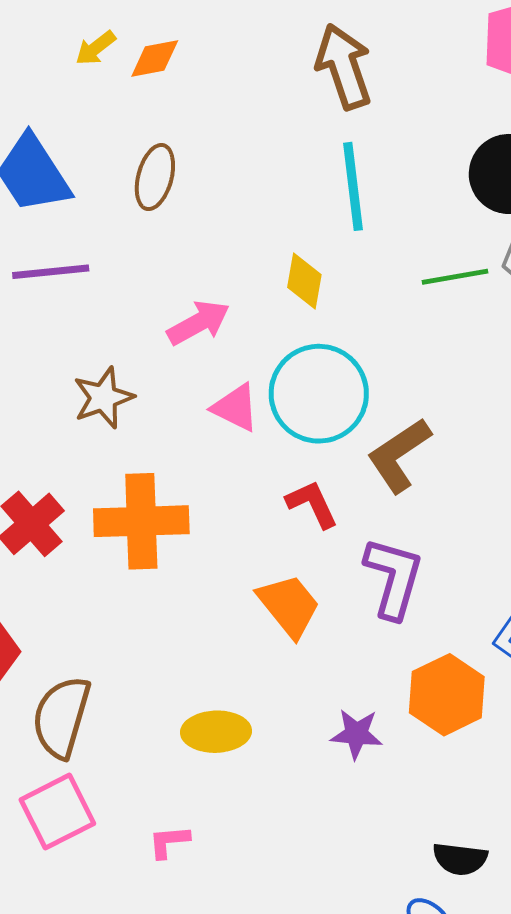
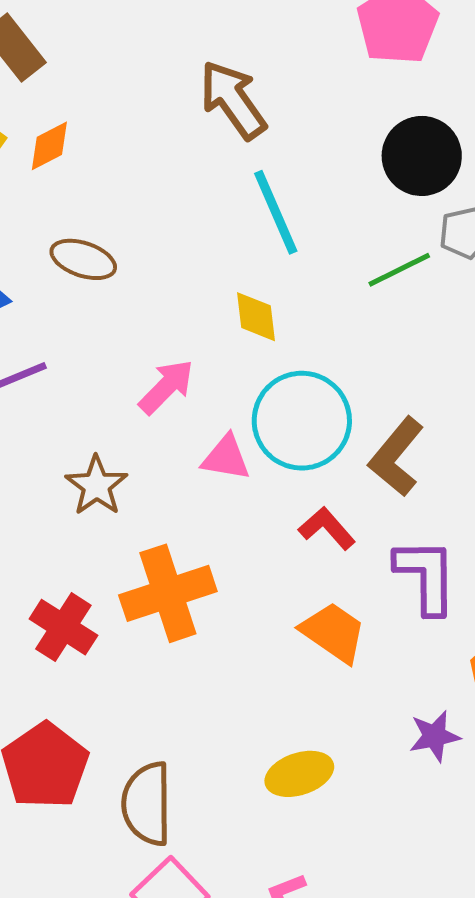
brown ellipse: (155, 177) -> (83, 259), turned -70

